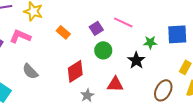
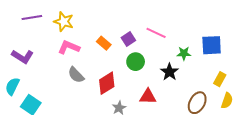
orange rectangle: (63, 32) -> (104, 43), moved
pink L-shape: (20, 36) -> (69, 47), moved
gray semicircle: (30, 71) -> (76, 75), moved

